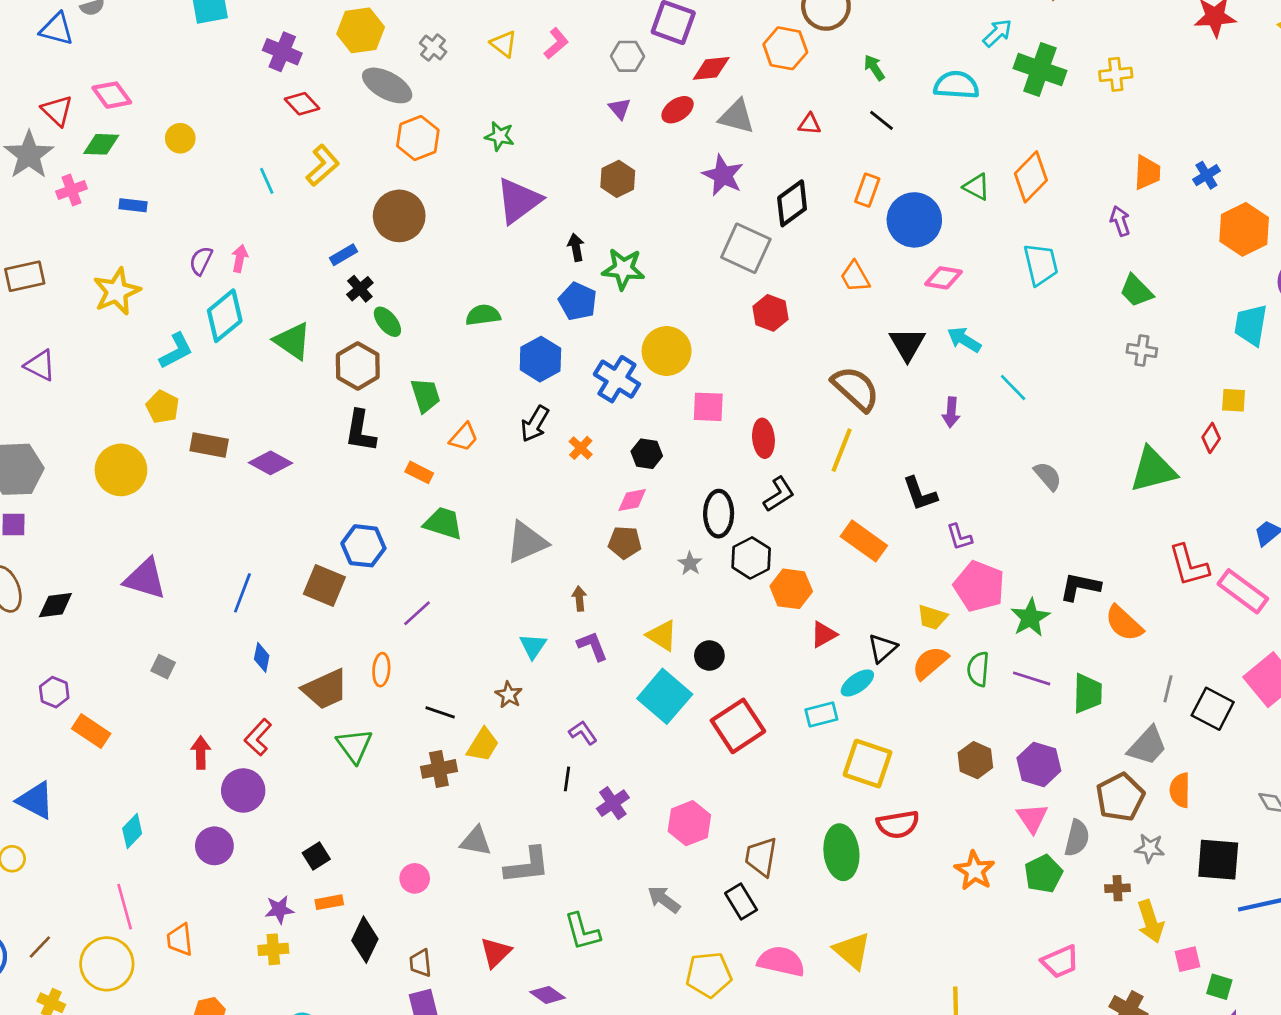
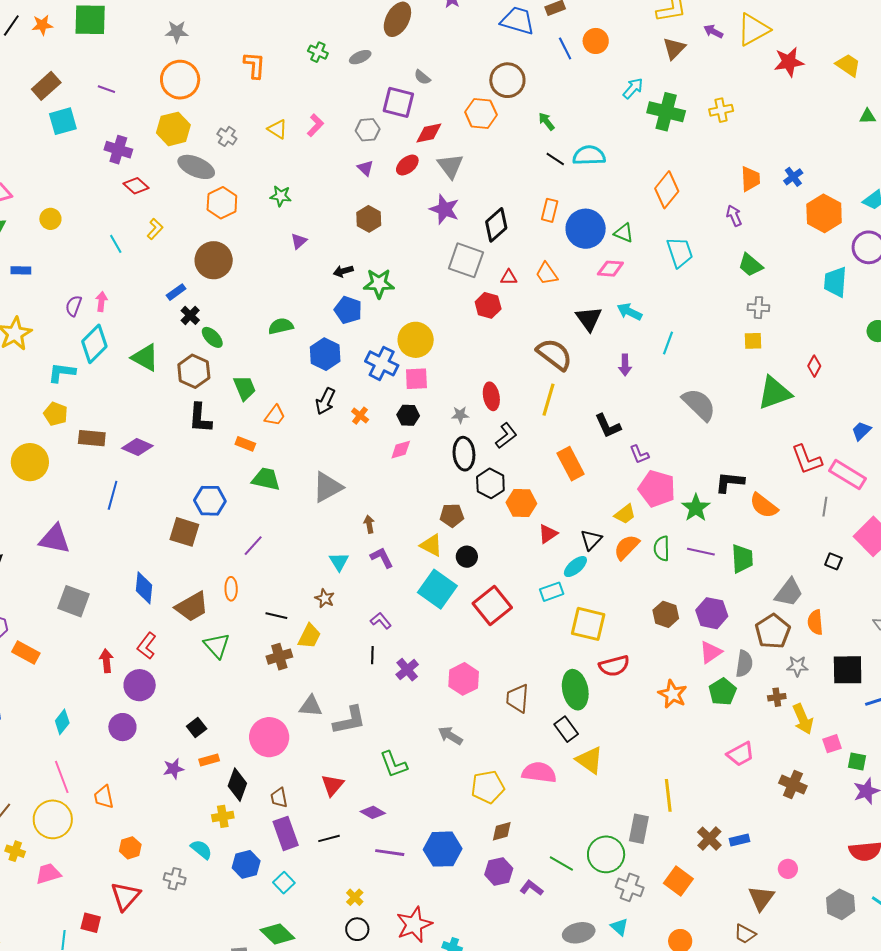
cyan semicircle: (956, 85) -> (589, 155), moved
gray triangle: (737, 117) -> (450, 166), turned 44
red triangle: (810, 124) -> (509, 277), moved
yellow L-shape: (323, 165) -> (155, 229), size x0.7
green triangle: (977, 187) -> (624, 233), moved
purple triangle: (519, 201) -> (299, 241), size x0.5
black arrow: (576, 247) -> (343, 271), turned -90
cyan L-shape: (176, 351) -> (62, 373), turned -140
cyan line: (1013, 387) -> (668, 343), turned 70
yellow square: (1234, 400) -> (753, 341), moved
pink square: (708, 407) -> (416, 379), moved
gray semicircle: (1048, 476) -> (699, 405), size x1.6
orange rectangle: (864, 541) -> (571, 464), turned 32
brown pentagon: (625, 543) -> (452, 515), moved
gray star: (690, 563) -> (460, 415), moved, turned -30
blue line: (242, 593) -> (113, 495), moved
yellow trapezoid: (932, 617) -> (625, 514), turned -50
blue diamond: (262, 657) -> (144, 588), size x1.5
gray square: (163, 667) -> (74, 601), size x1.8
gray line: (1168, 689) -> (825, 507), moved
black square: (1213, 709) -> (833, 561), size x0.6
pink triangle: (1032, 818) -> (711, 652), turned 35
pink circle: (415, 878) -> (269, 737), size x1.8
black rectangle: (741, 902) -> (566, 729), moved
yellow cross: (273, 949) -> (223, 816), moved

